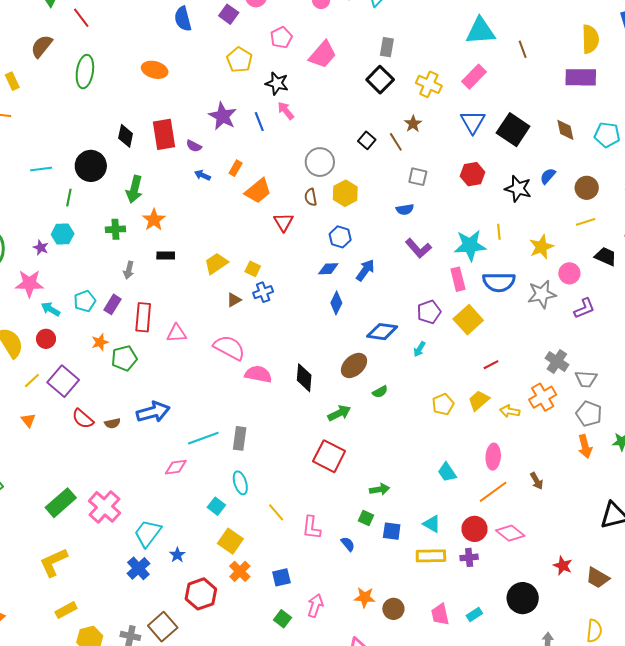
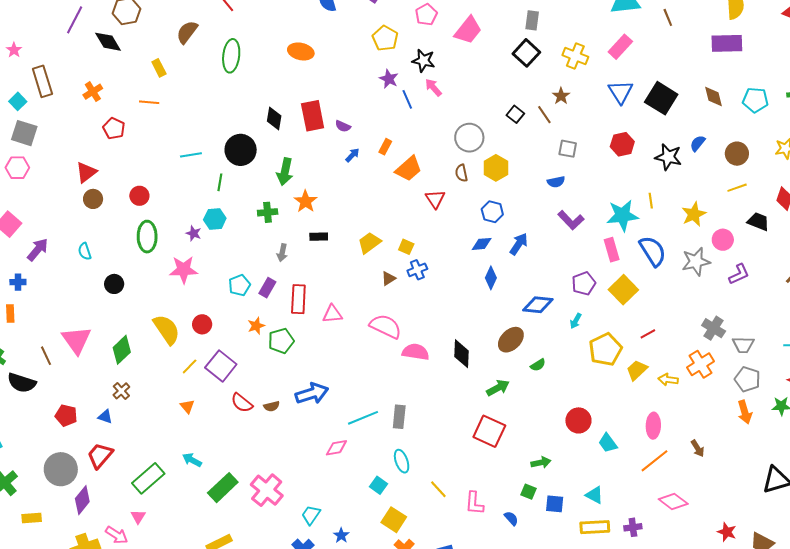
purple star: (223, 116) -> (389, 79), moved, size x0.7
blue arrow: (202, 175) -> (352, 155), turned 112
blue semicircle: (499, 282) -> (653, 251), turned -120
cyan arrow: (51, 309) -> (192, 460), moved
yellow pentagon: (443, 404) -> (605, 349), moved, size x1.5
red circle: (475, 529) -> (578, 420), moved
cyan trapezoid: (148, 533) -> (311, 515), size x0.7

